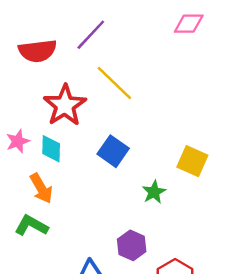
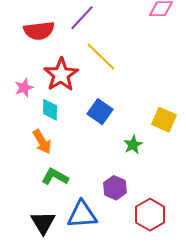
pink star: (18, 141) -> (24, 88), moved
green L-shape: (31, 226) -> (55, 177), moved

